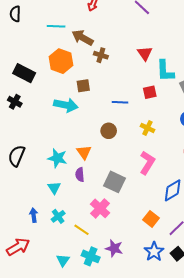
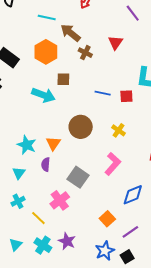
red triangle: (145, 53) -> (115, 43), moved
blue line: (120, 102) -> (103, 93), moved
brown circle: (109, 131) -> (81, 127), size x1.5

